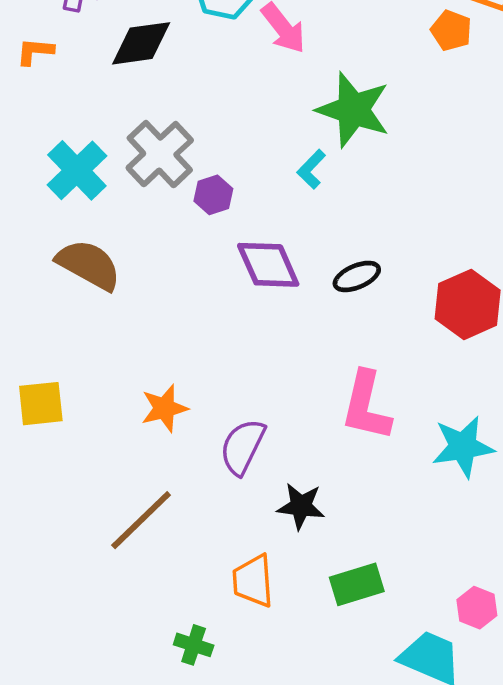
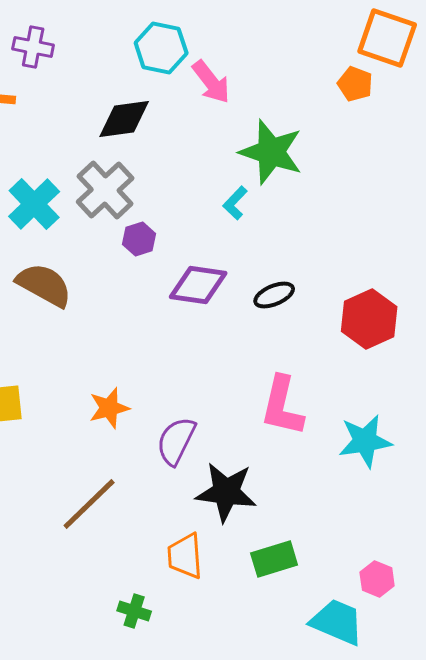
black diamond: (141, 43) -> (124, 119), moved
purple hexagon: (213, 195) -> (139, 239), moved
purple diamond: (268, 265) -> (198, 285), turned -58
black star: (301, 506) -> (226, 492), size x1.5

